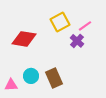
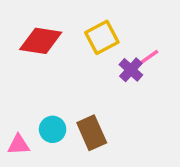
pink line: (85, 26) -> (148, 58), moved
red diamond: (24, 39) -> (41, 41), moved

